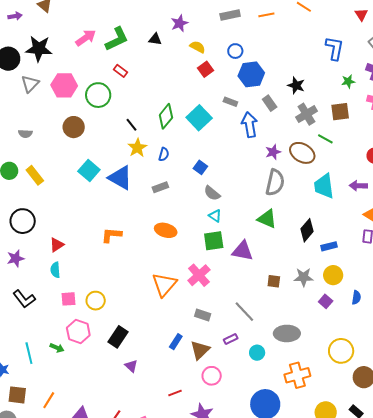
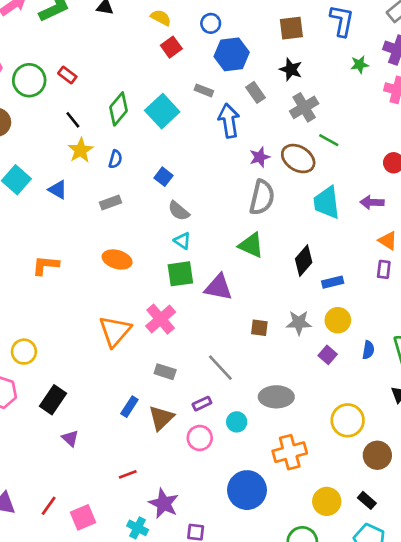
red rectangle: (121, 71) -> (67, 75), moved
brown square: (340, 112) -> (291, 28), moved
blue triangle: (120, 178) -> (58, 190), size x0.6
pink circle: (212, 376) -> (200, 438), moved

